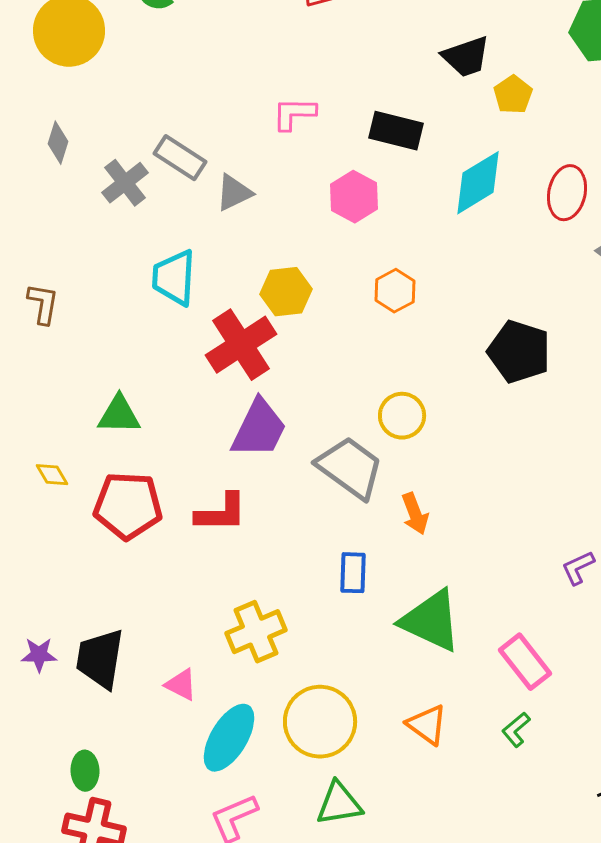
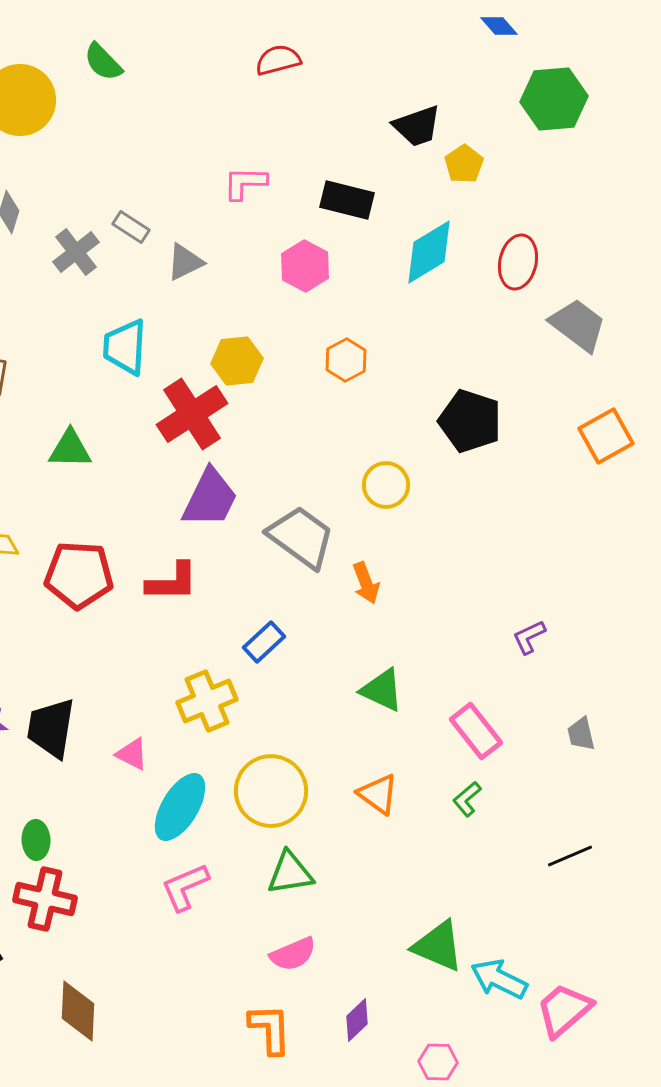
gray rectangle: (180, 158) -> (131, 227), size x0.7
green triangle: (119, 415) -> (70, 449), moved
yellow circle: (402, 416) -> (386, 485), moved
blue rectangle: (353, 573) -> (264, 642), moved, turned 45
green triangle: (431, 621) -> (382, 690), size x0.7

